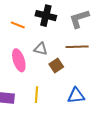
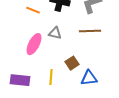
pink ellipse: (19, 60) -> (34, 44), turned 45
brown square: (56, 65) -> (72, 63), moved

